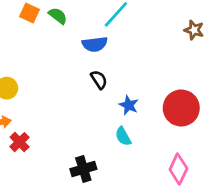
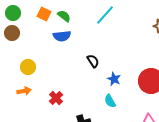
blue semicircle: (95, 44) -> (62, 36), moved
red cross: (20, 142) -> (56, 98), moved

